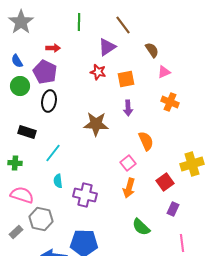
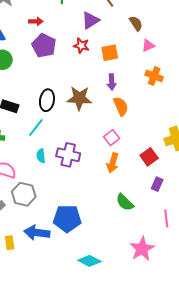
purple pentagon: (45, 72) -> (44, 46), moved
black ellipse: (49, 101) -> (47, 100), moved
orange semicircle: (146, 141) -> (121, 106), moved
purple cross: (85, 195) -> (68, 155), moved

